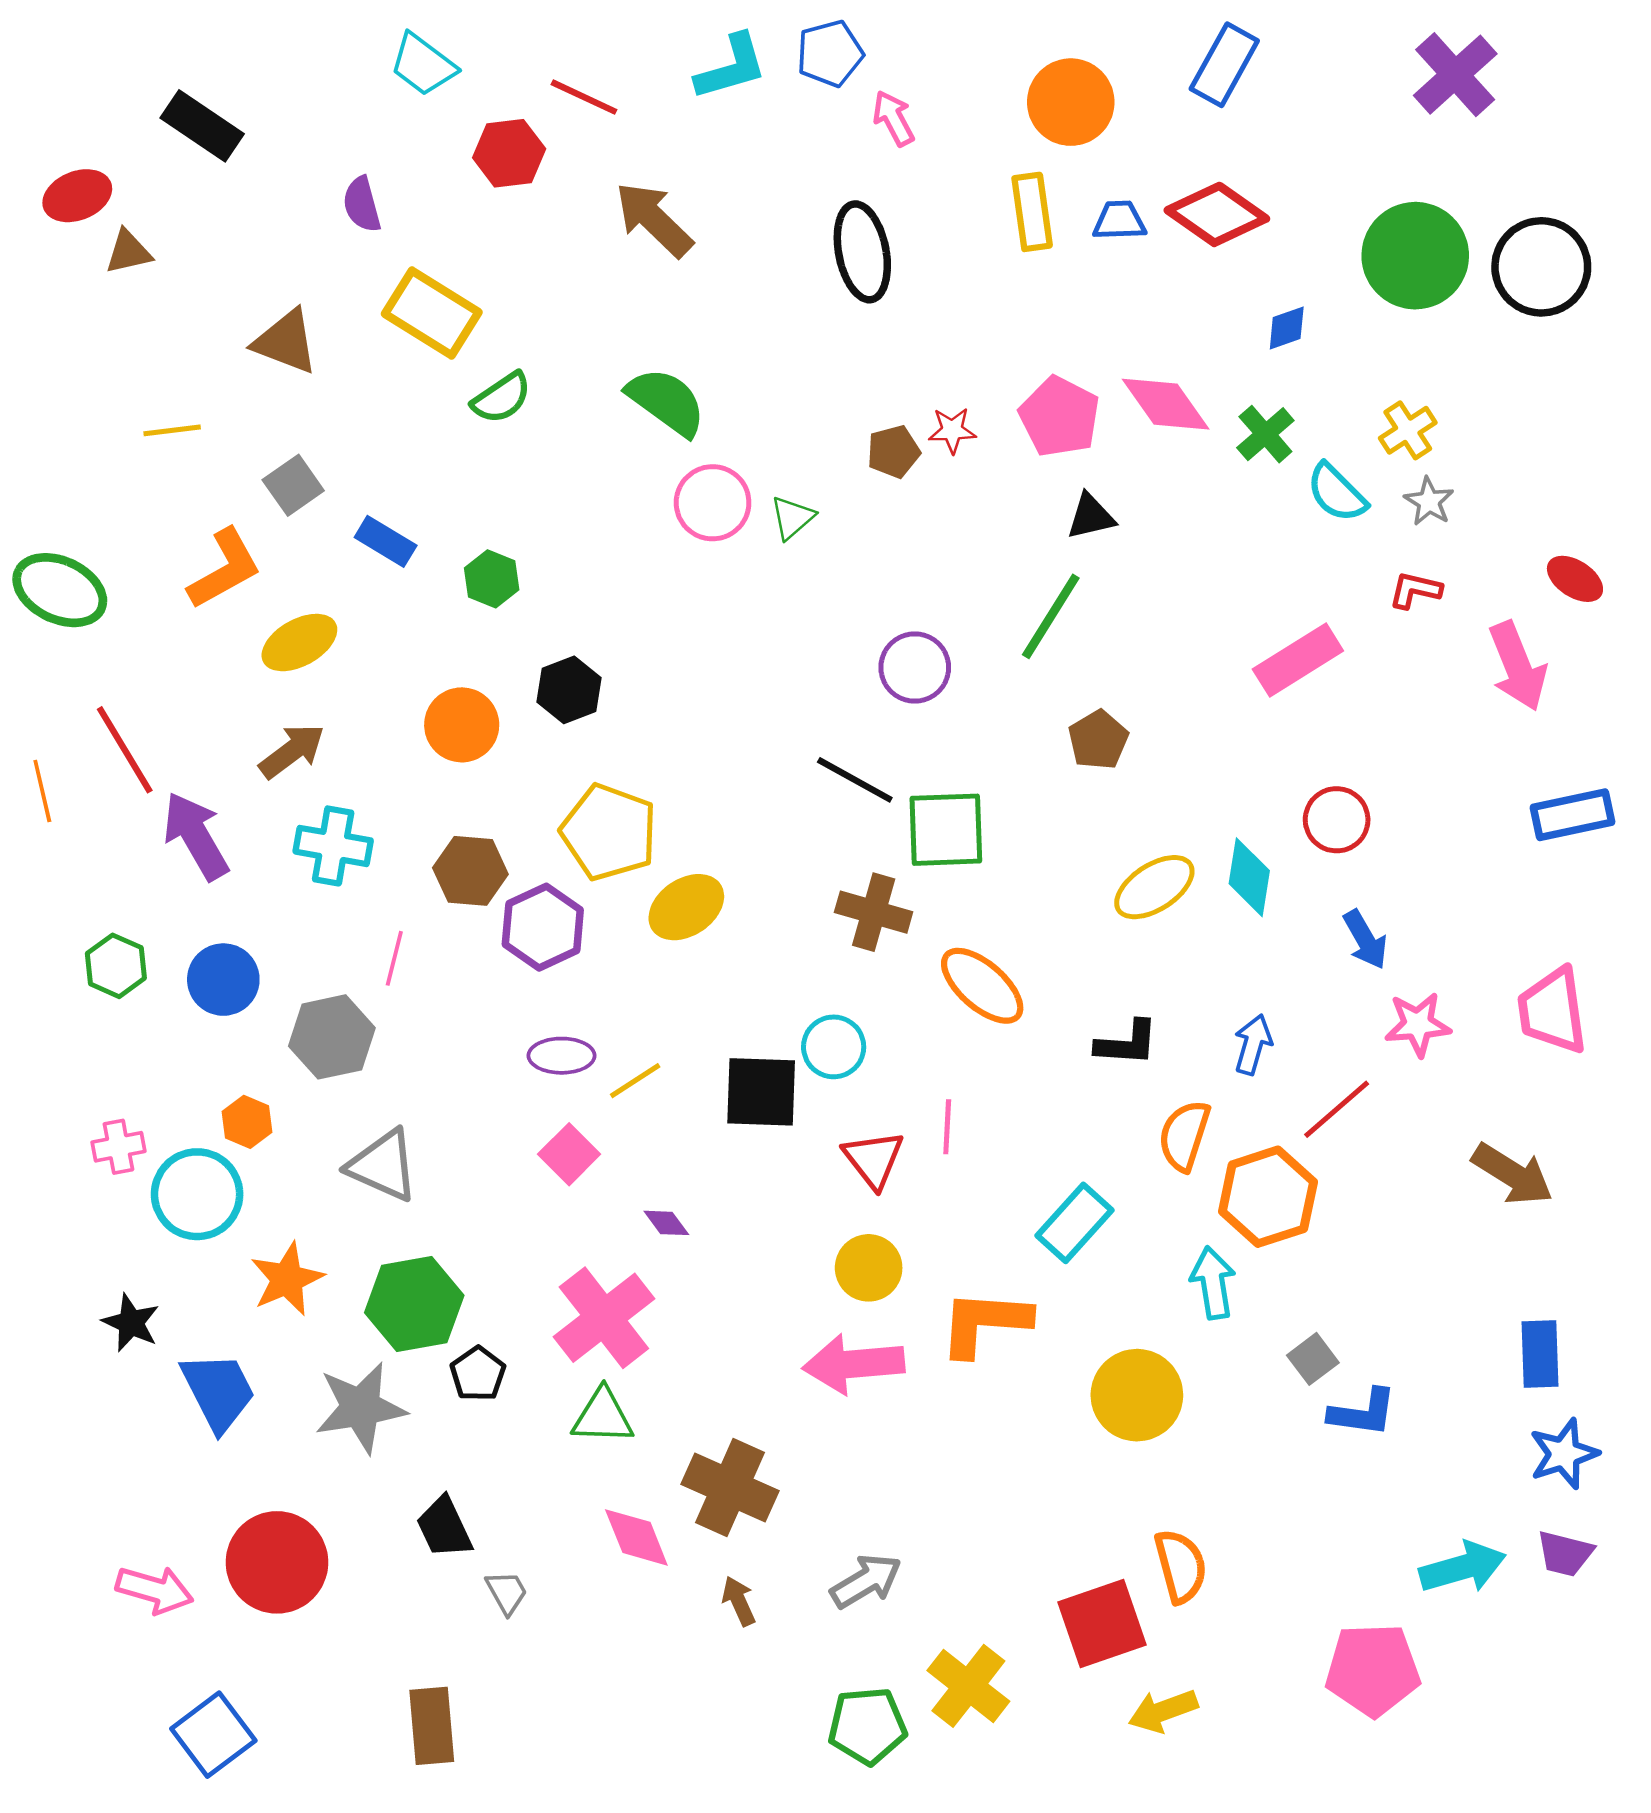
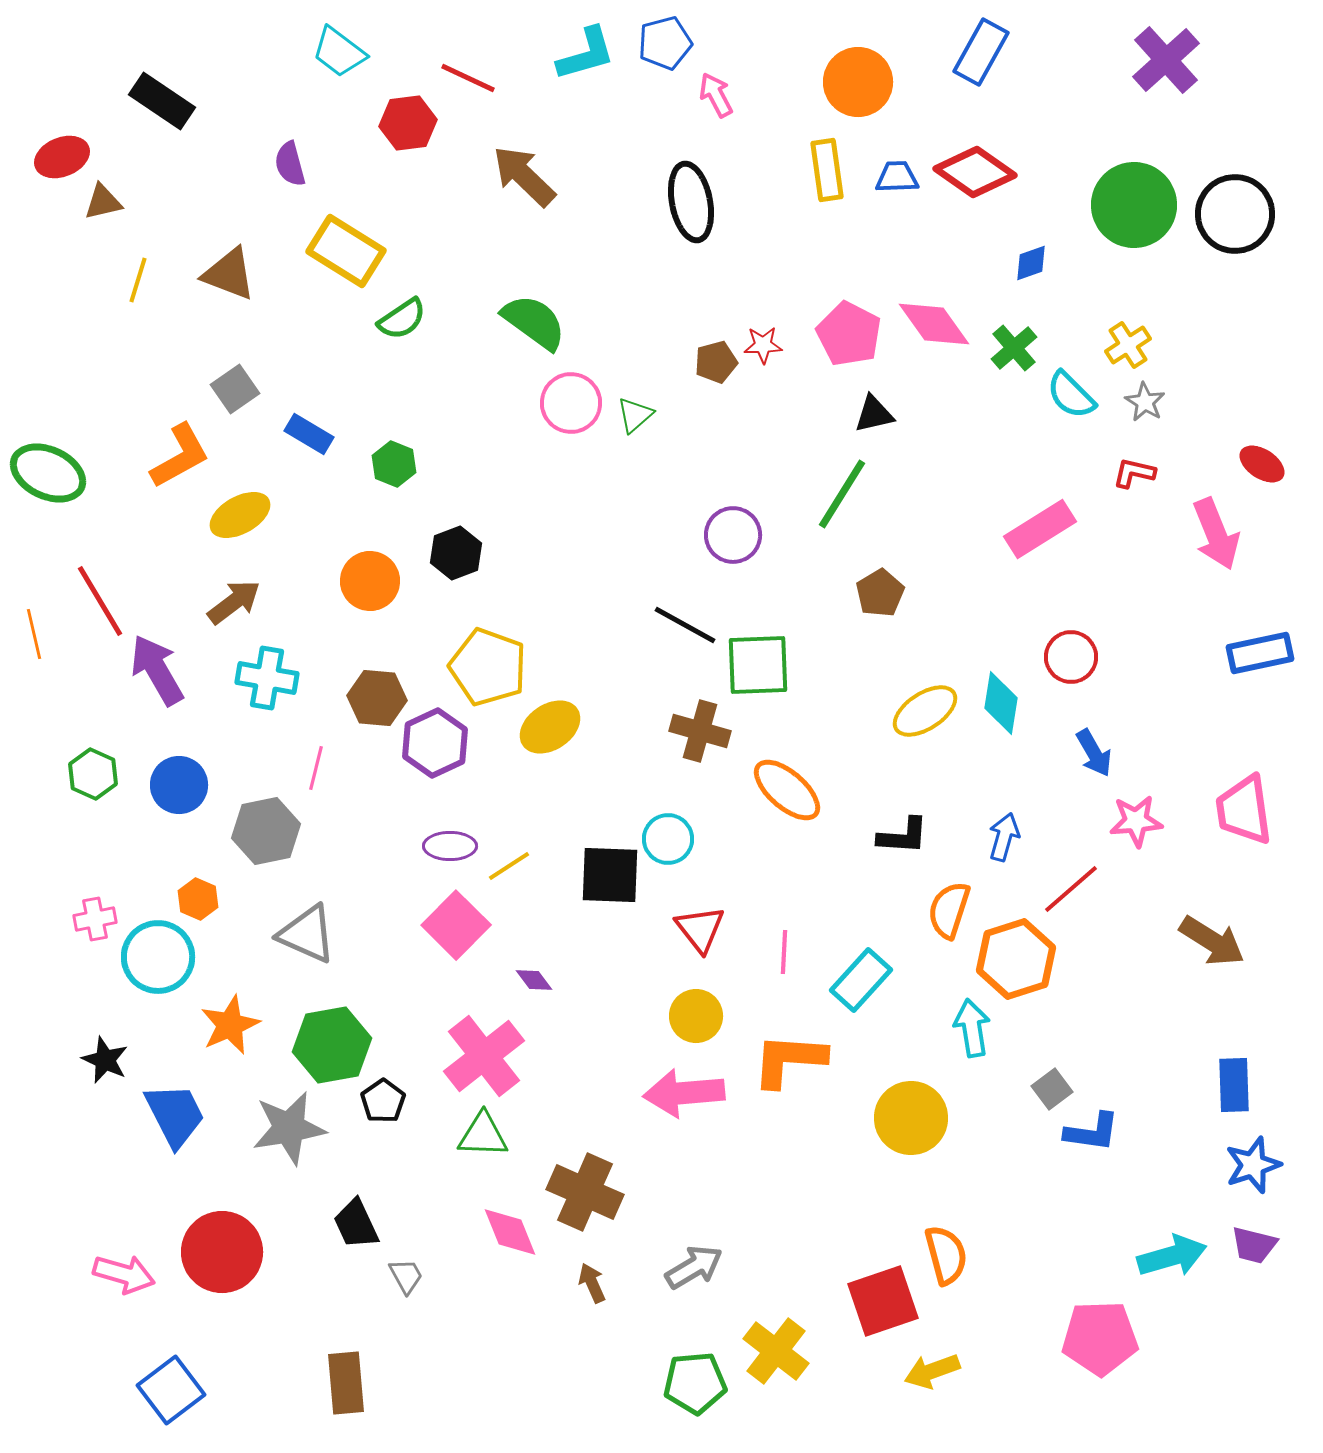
yellow line: (172, 430) -> (138, 280), moved, turned -66
pink line: (947, 1127) -> (784, 952), moved
pink square: (569, 1154) -> (456, 925), size x1.4

